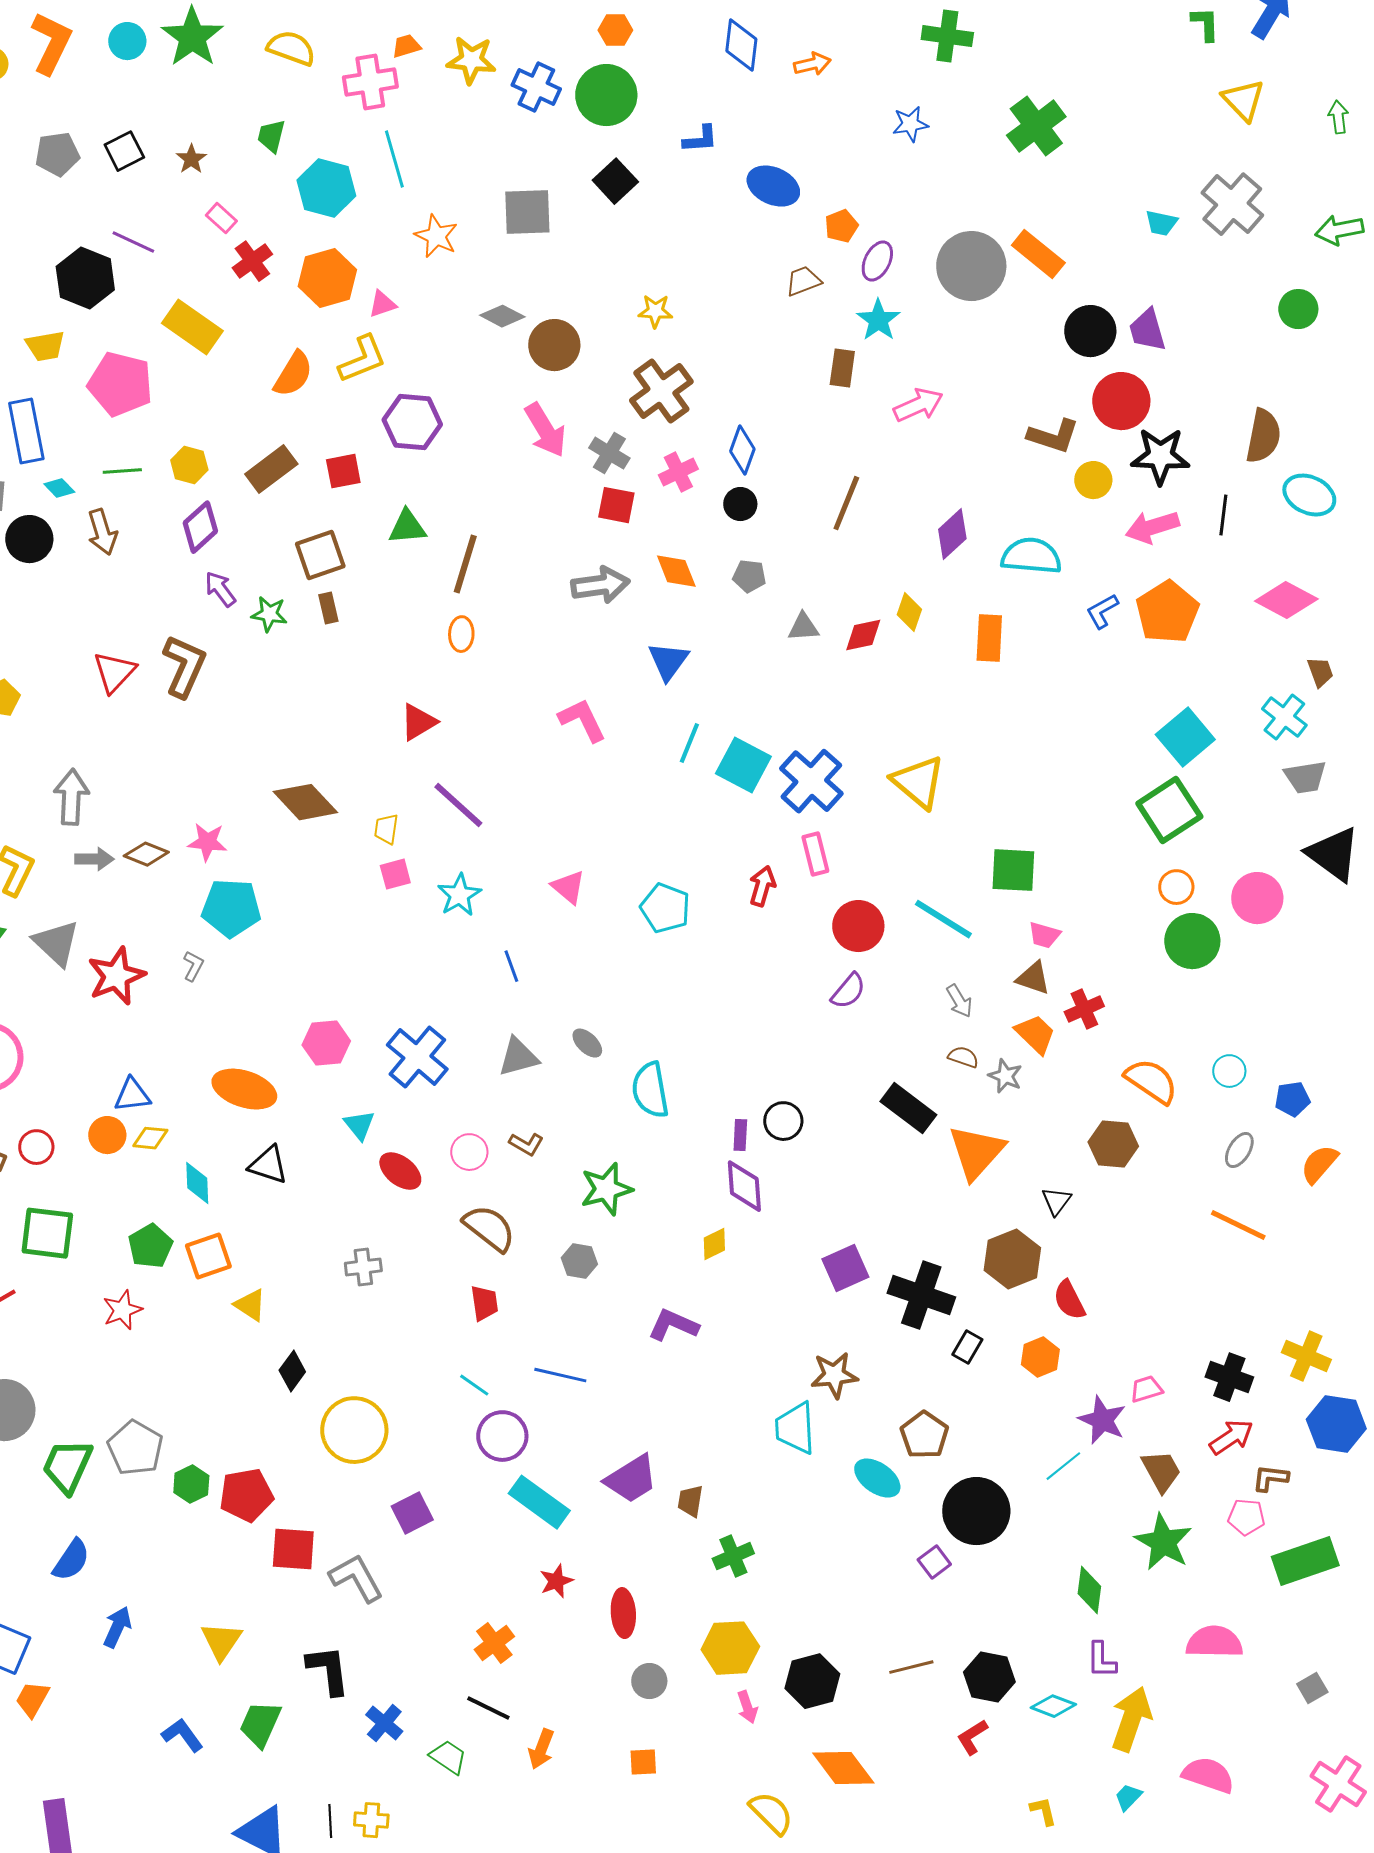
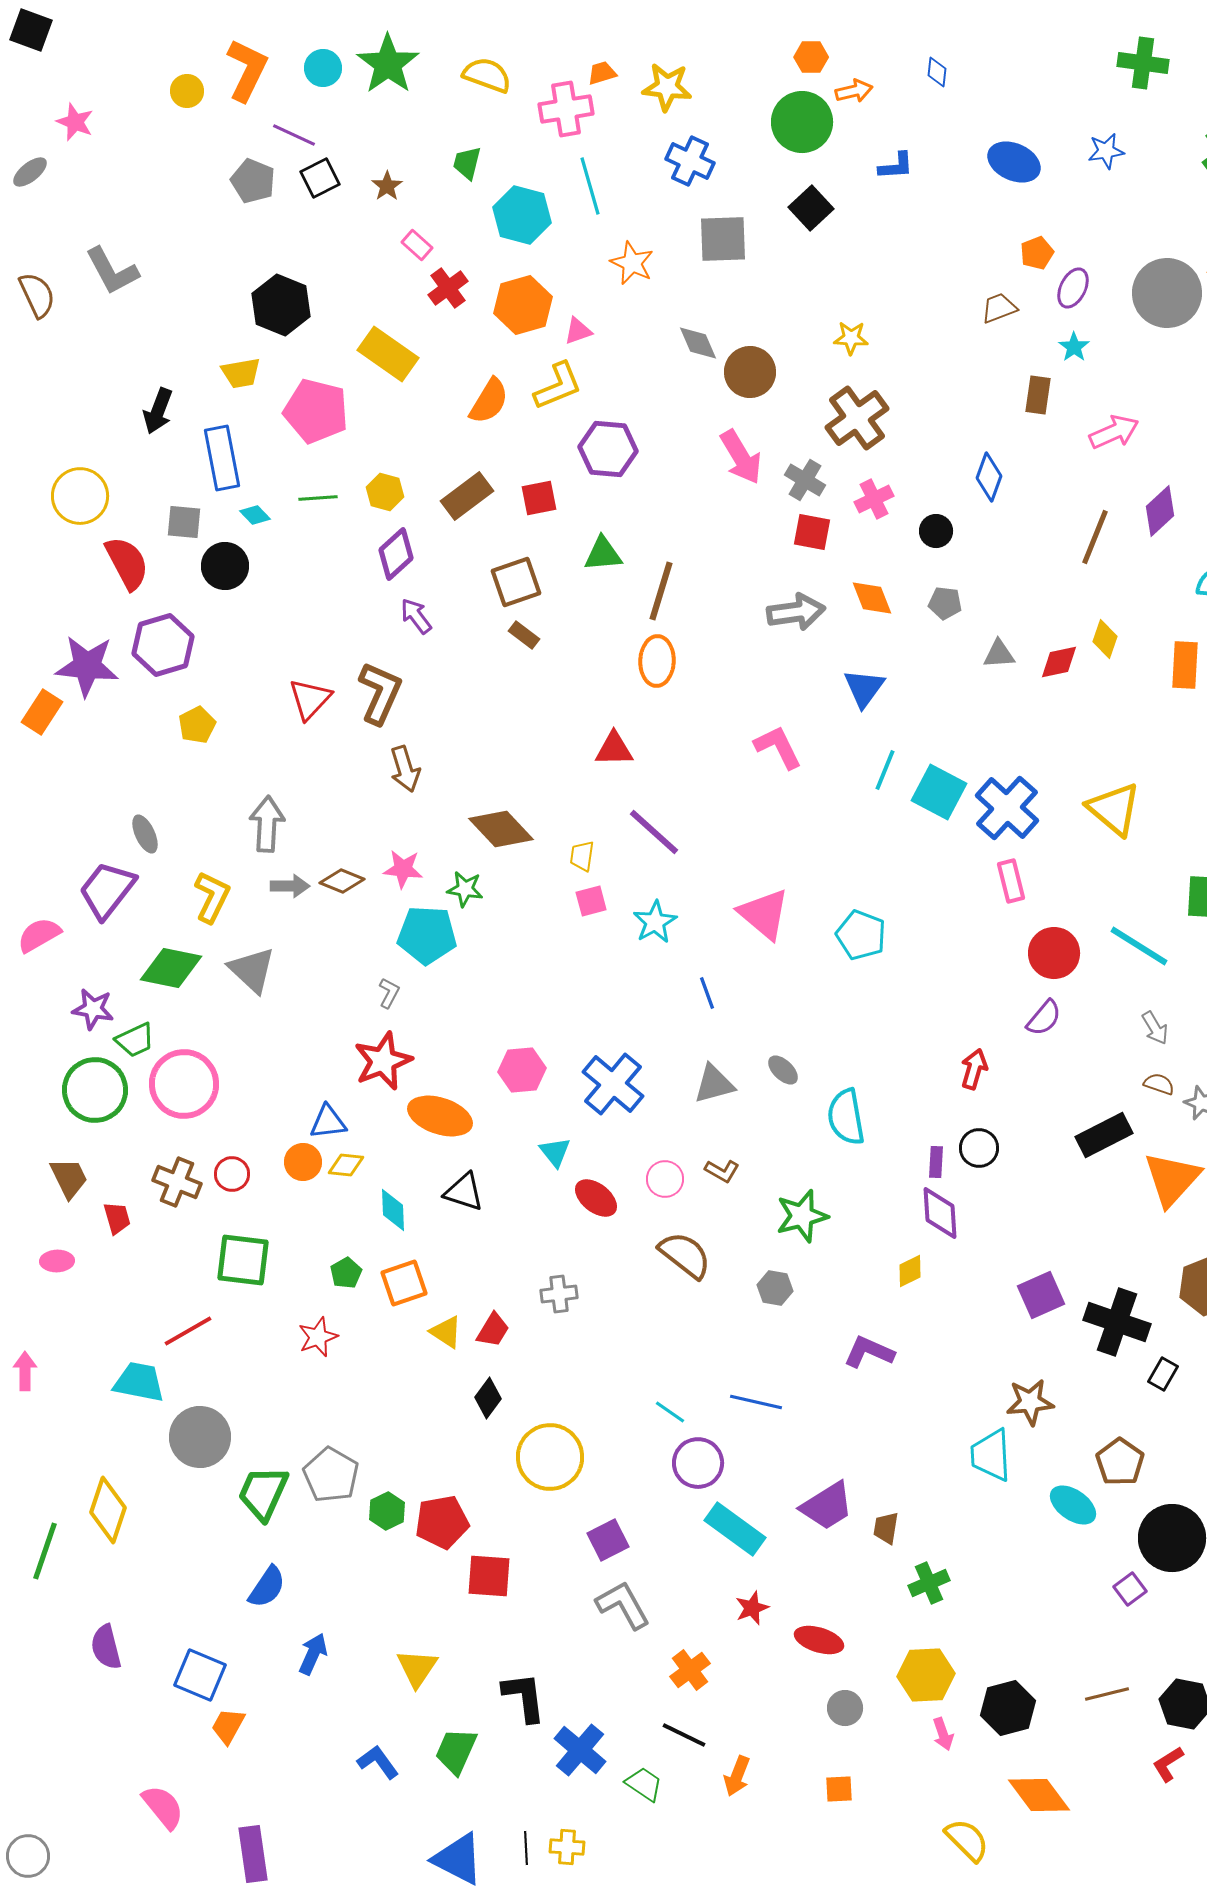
blue diamond: (741, 45) -> (937, 72), size x0.6
orange arrow: (812, 64) -> (854, 91), moved
blue cross: (536, 87) -> (690, 161), moved
gray pentagon: (57, 154) -> (253, 181), turned 30
blue ellipse: (773, 186) -> (1014, 162), moved
purple line: (133, 242) -> (294, 135), moved
gray diamond: (502, 316) -> (698, 343), turned 39
cyan star: (878, 320) -> (1074, 347), size x0.7
blue diamond: (742, 450) -> (989, 477), moved
brown line: (846, 503) -> (1095, 537), moved
brown arrow: (102, 532) -> (405, 769), moved
purple diamond: (952, 534) -> (1160, 511), moved
brown rectangle: (328, 608) -> (524, 635), turned -40
green star: (269, 614) -> (465, 889), moved
orange ellipse: (461, 634) -> (657, 661), size x1.4
red triangle: (418, 722) -> (614, 749), turned 30
red arrow: (762, 886) -> (974, 1069), moved
pink triangle: (568, 887) -> (764, 914), size x1.5
red star: (116, 976) -> (383, 1061), moved
black rectangle: (908, 1108) -> (1104, 1135), turned -64
green pentagon: (150, 1246) -> (346, 1273), size x0.7
red trapezoid: (484, 1303) -> (493, 1330), moved, turned 39
gray L-shape: (356, 1578) -> (623, 1605), moved
red ellipse: (623, 1613) -> (819, 1640), turned -69
blue cross: (384, 1723) -> (580, 1750), size x1.4

